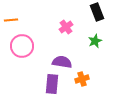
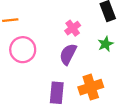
purple semicircle: (62, 62) -> (68, 54), moved, turned -72
orange cross: (82, 79) -> (91, 87), size x1.5

